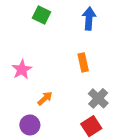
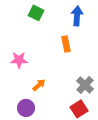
orange rectangle: (83, 62) -> (66, 44), moved
pink star: (22, 69) -> (19, 60), turned 30

